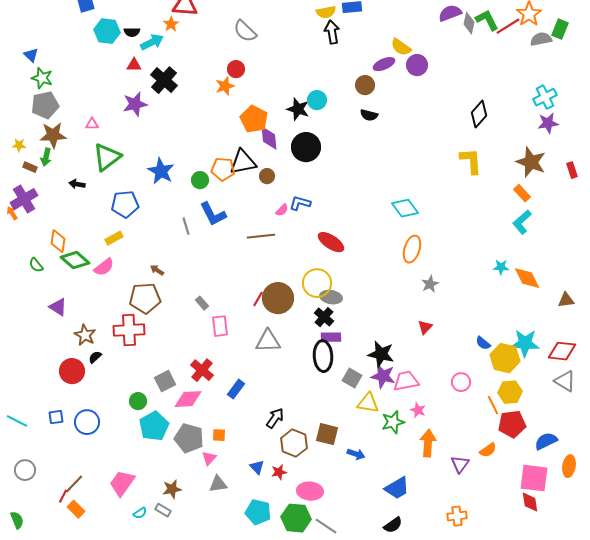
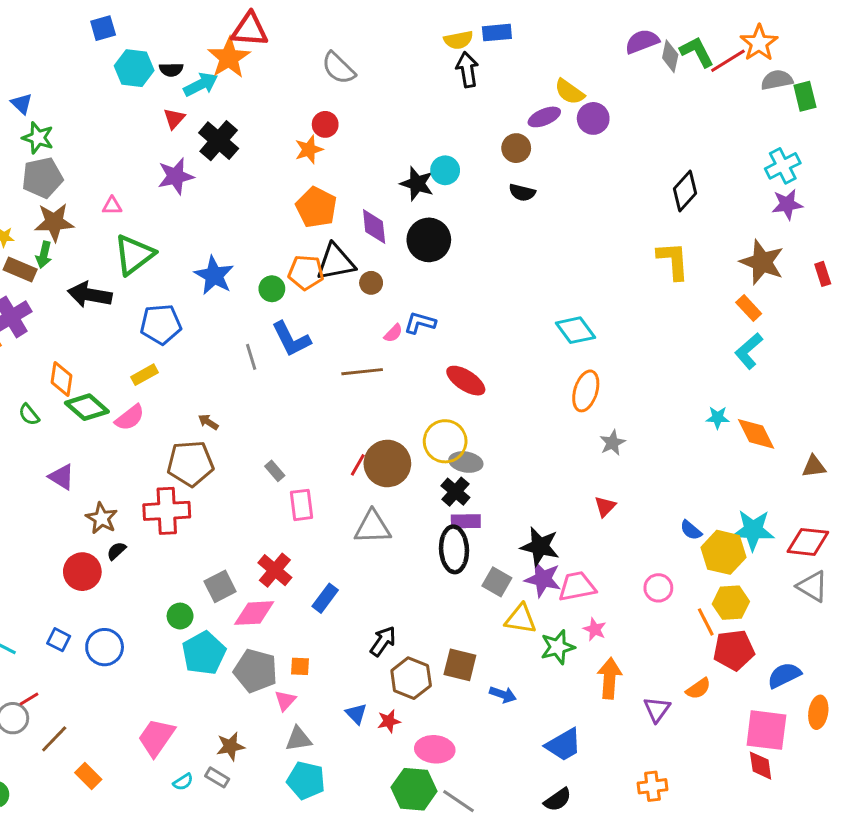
orange star: (171, 24) -> (229, 58), size x1.8
green rectangle: (560, 29) -> (805, 96), moved, turned -36
red triangle: (134, 65) -> (174, 118), turned -49
orange pentagon: (254, 119) -> (316, 207), moved
brown rectangle: (30, 167) -> (20, 270), size x1.5
black arrow: (77, 184) -> (90, 295), size x1.8
blue square: (56, 417) -> (59, 640), turned 35
brown line: (74, 484) -> (54, 739), moved
red line: (63, 496) -> (29, 699), moved, turned 32
cyan pentagon: (258, 512) -> (306, 780), moved

